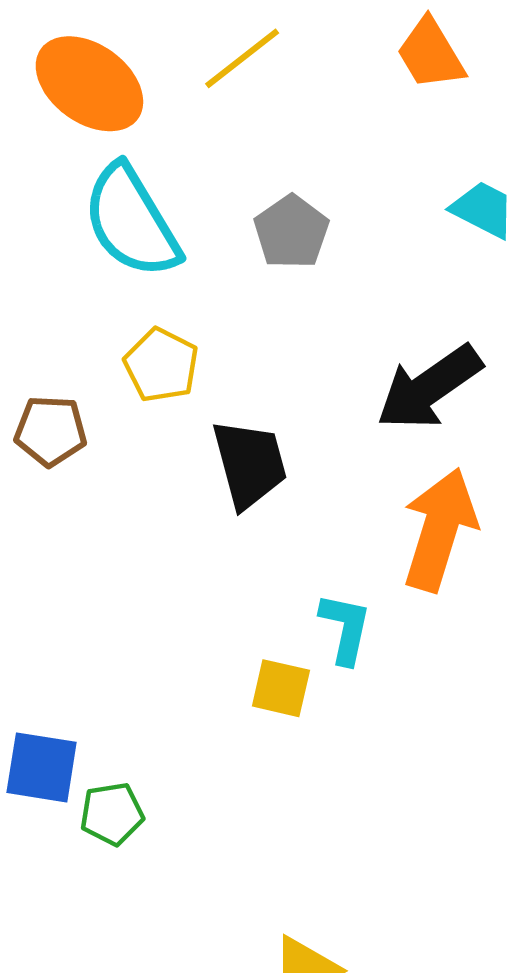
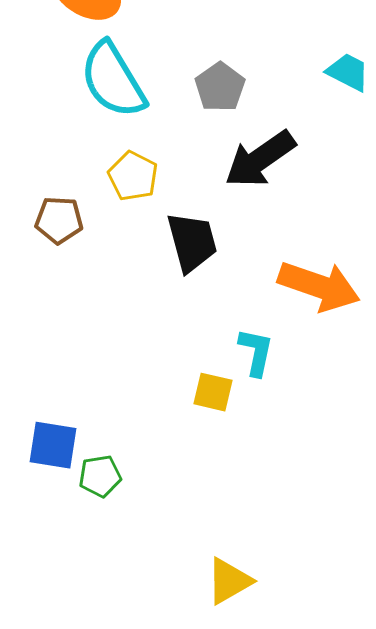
black arrow: (429, 387) -> (260, 159), moved
orange arrow: (440, 530) -> (319, 286), turned 92

